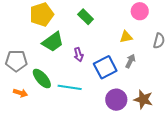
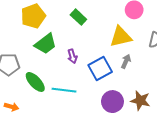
yellow triangle: (126, 37) -> (121, 37), size x1.6
orange arrow: (20, 93) -> (12, 107), moved

